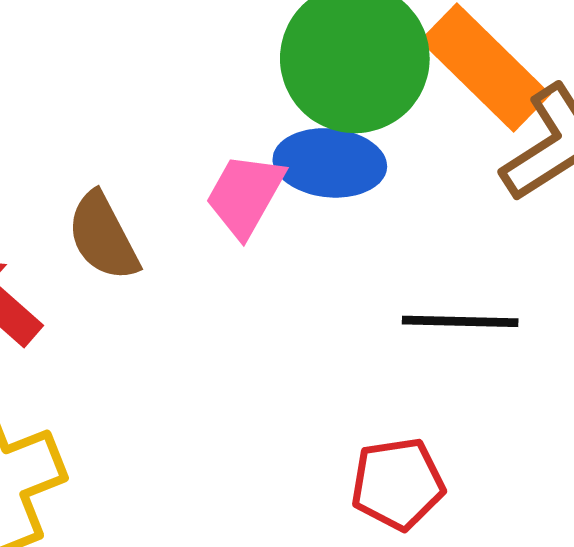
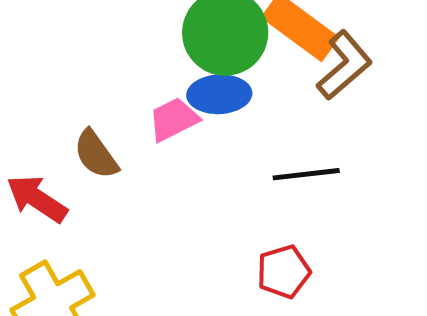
pink trapezoid: (245, 195) -> (174, 119), turned 42

